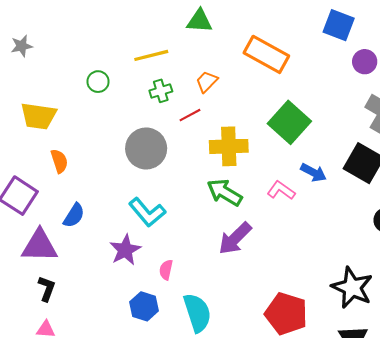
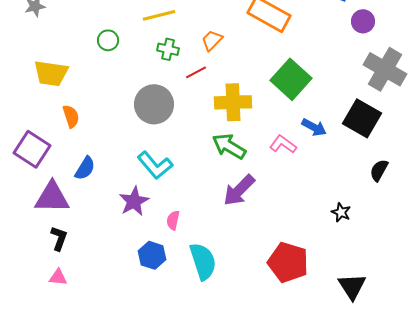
green cross: (161, 91) -> (168, 49), turned 30
black star: (352, 288) -> (341, 212), moved, size x0.5

